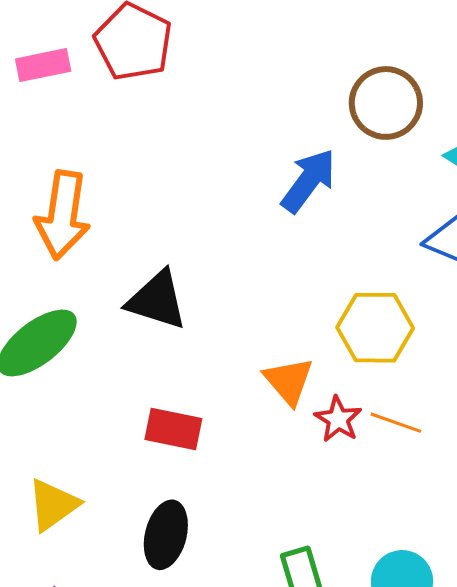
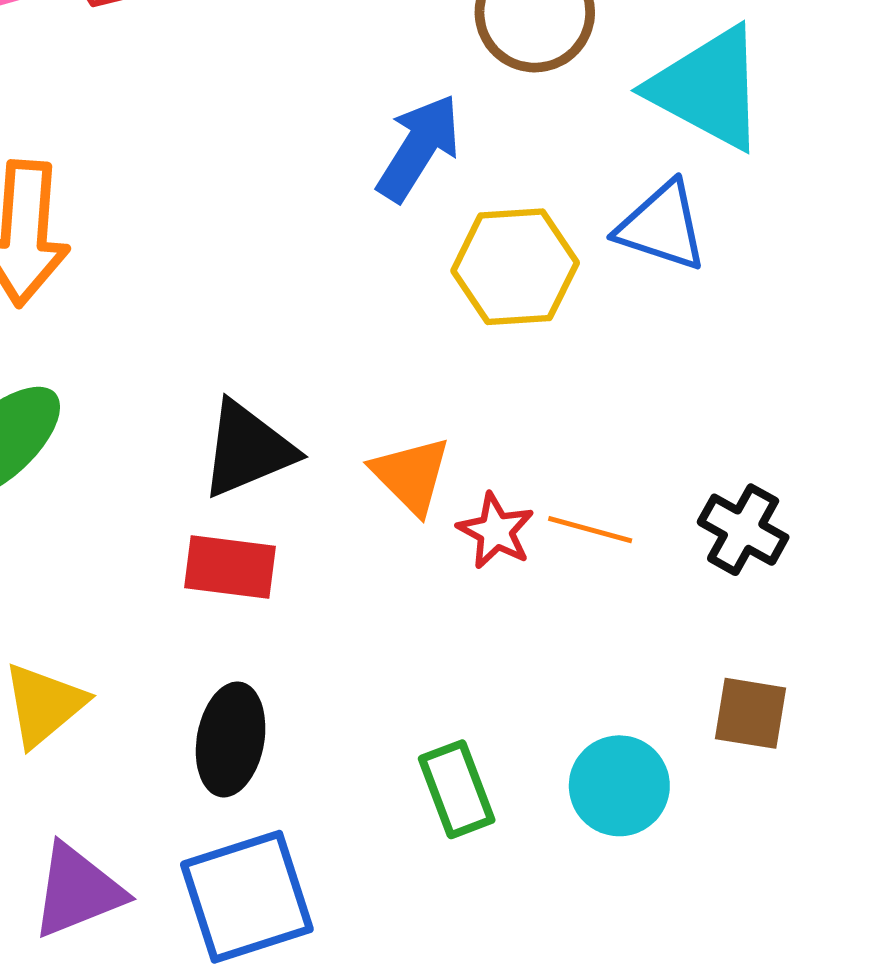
black triangle: (157, 300) -> (247, 449), moved, turned -36
yellow hexagon: (375, 328) -> (515, 267), moved

